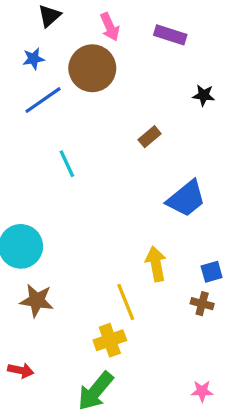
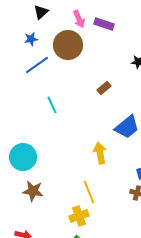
purple rectangle: (170, 35) -> (104, 24), moved
yellow arrow: (156, 264) -> (100, 153), moved

